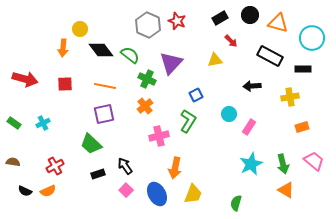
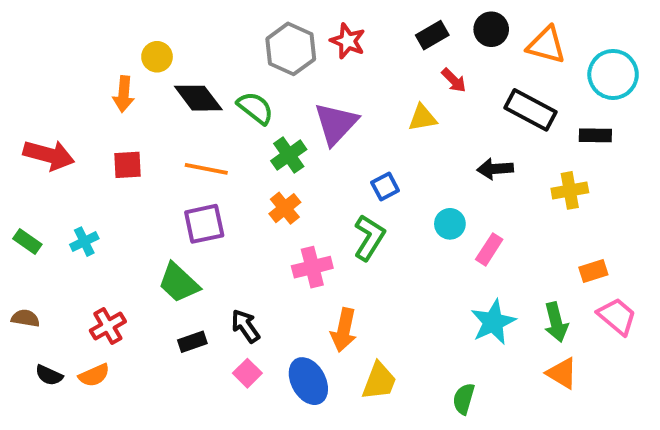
green cross: (147, 79) -> (289, 155), turned 30
orange rectangle: (302, 127) -> (593, 271), moved

